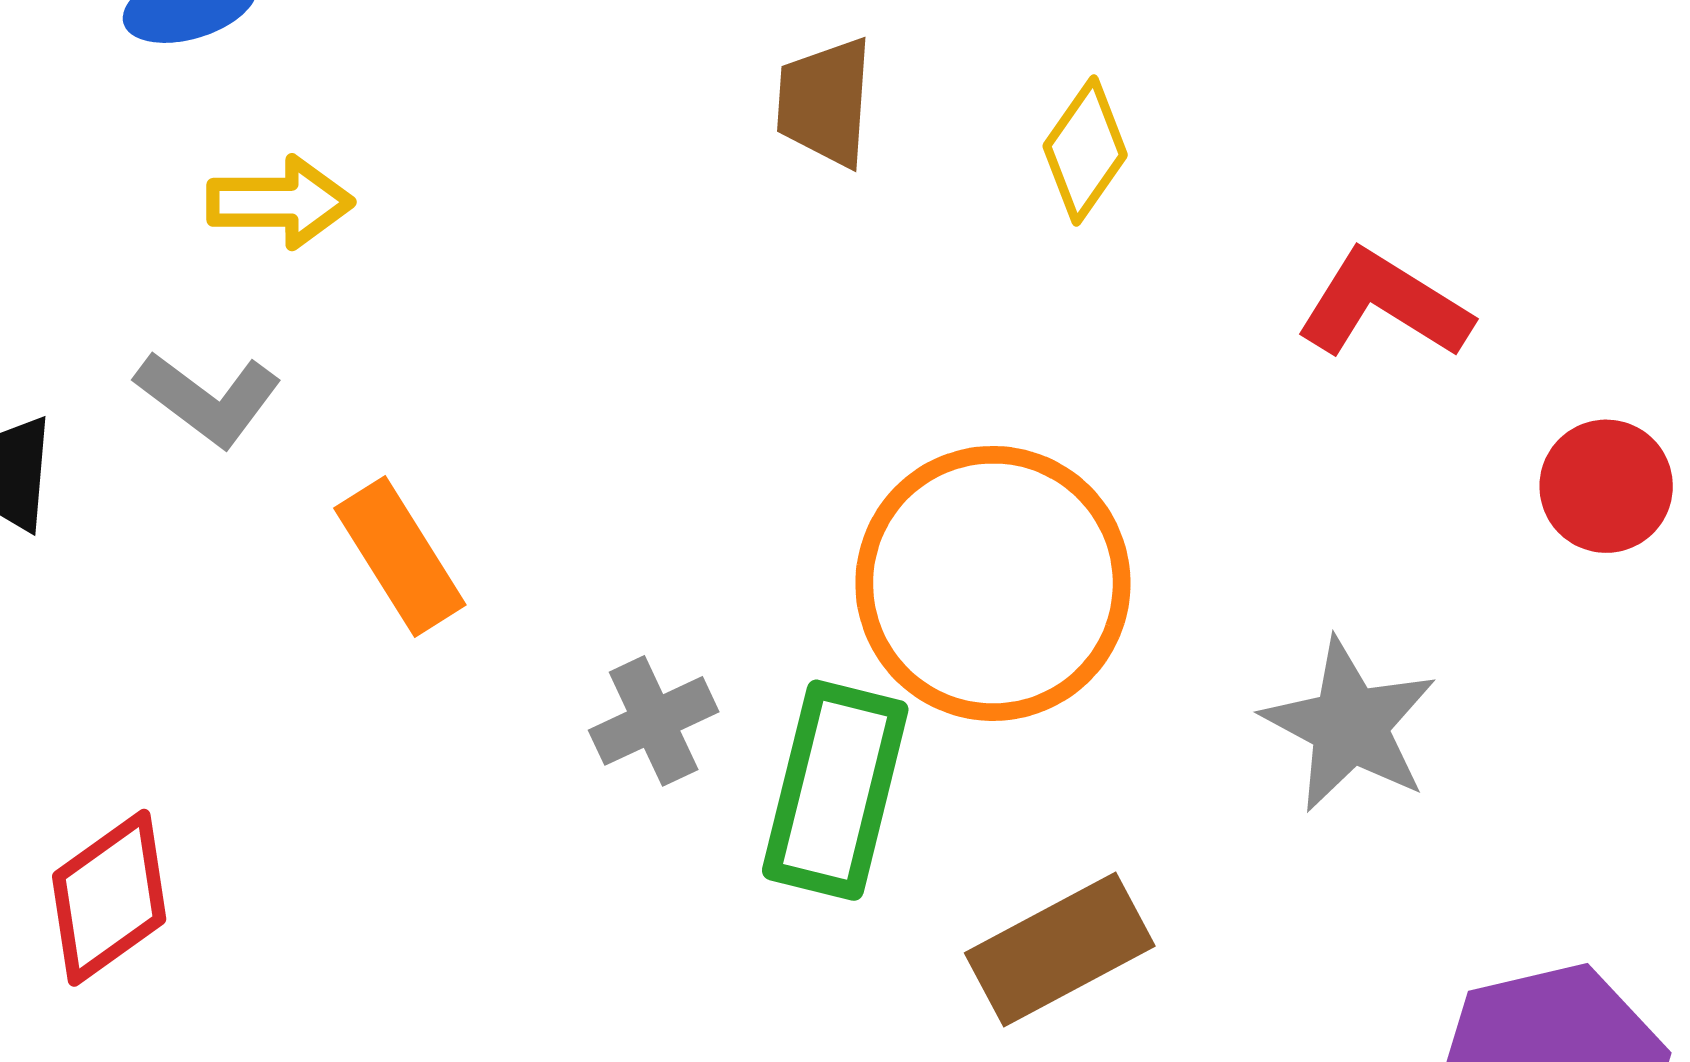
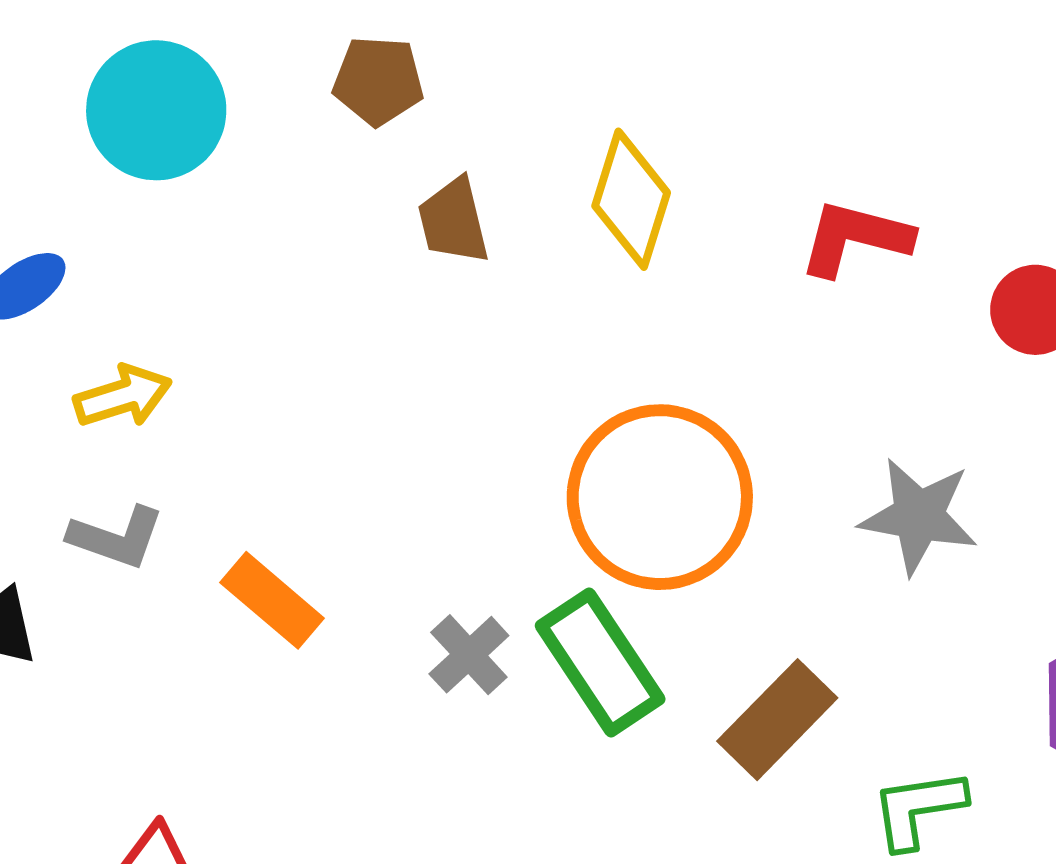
yellow diamond: (1085, 150) -> (631, 199), size x1.4
green rectangle: (835, 790) -> (600, 662), turned -30

